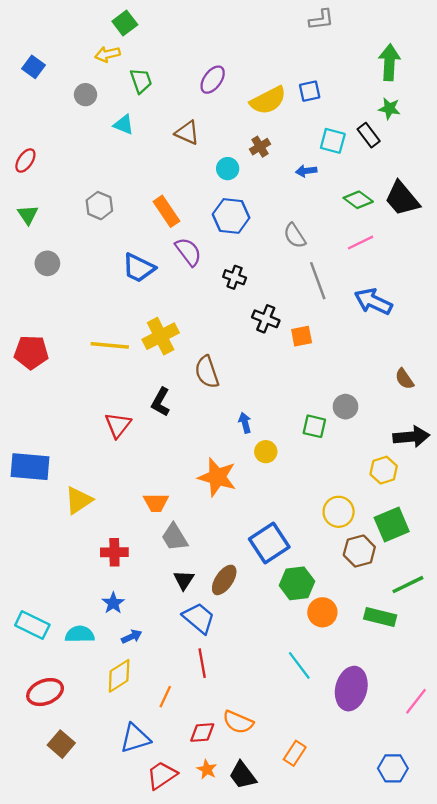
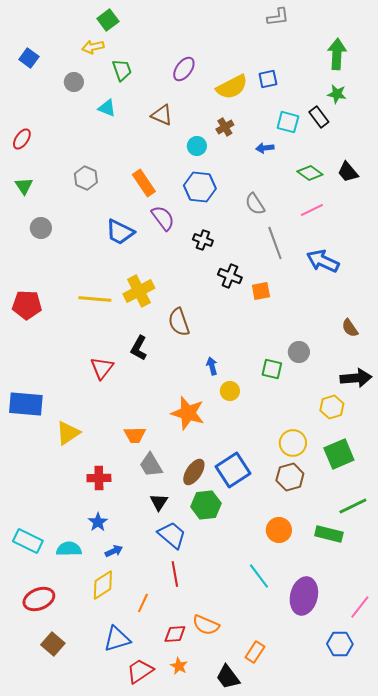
black trapezoid: (402, 199) -> (348, 172), size x0.7
brown hexagon: (359, 551) -> (290, 477), moved
brown ellipse: (224, 580) -> (194, 472), moved
green hexagon: (297, 583) -> (206, 505), moved
blue hexagon: (393, 768) -> (340, 644), moved
black trapezoid: (243, 775) -> (228, 677), moved

